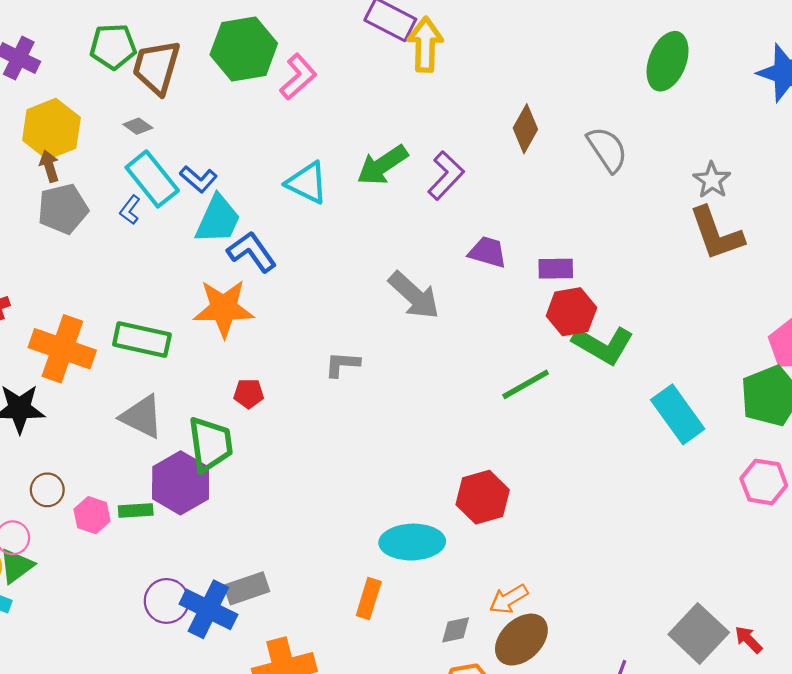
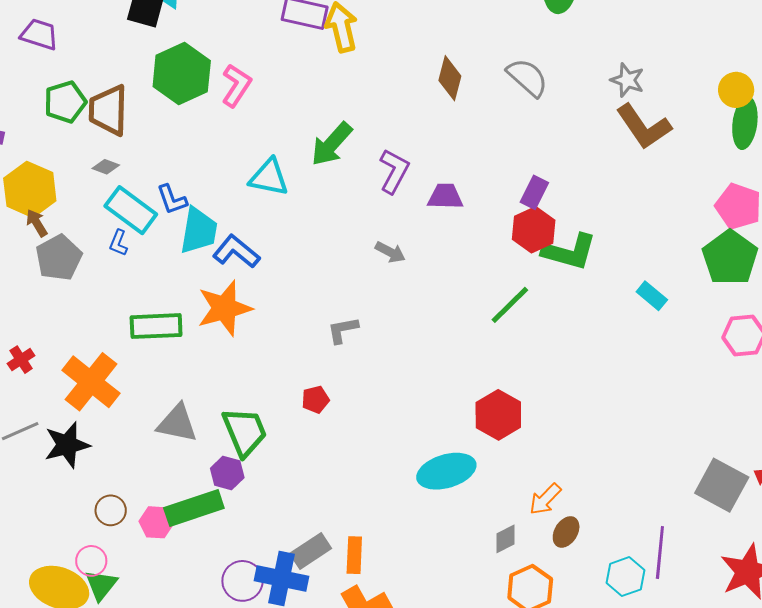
purple L-shape: (446, 175) -> (394, 171), moved
blue L-shape: (198, 179) -> (172, 199), turned 44
purple rectangle: (556, 269) -> (534, 192), moved, turned -48
gray arrow: (414, 295) -> (390, 252), size x0.6
green rectangle: (142, 339) -> (156, 326), moved
orange cross: (62, 349) -> (91, 382), turned 34
red pentagon: (249, 394) -> (315, 400), moved
cyan rectangle: (678, 414) -> (652, 296), size x0.6
purple hexagon: (181, 483) -> (227, 473), size x0.6
green rectangle: (136, 510) -> (194, 508), size x1.8
orange rectangle: (369, 598) -> (354, 555), moved
brown ellipse: (521, 640) -> (566, 532), size x0.6

